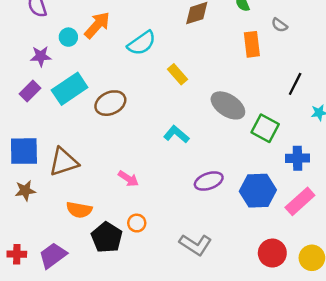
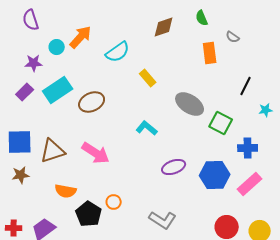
pink arrow: (128, 179) -> (96, 153), moved, size x1.6

